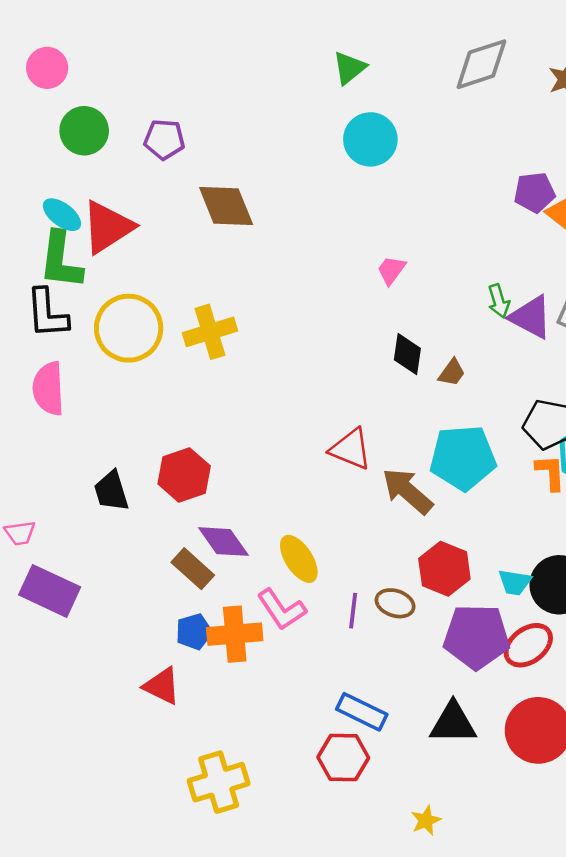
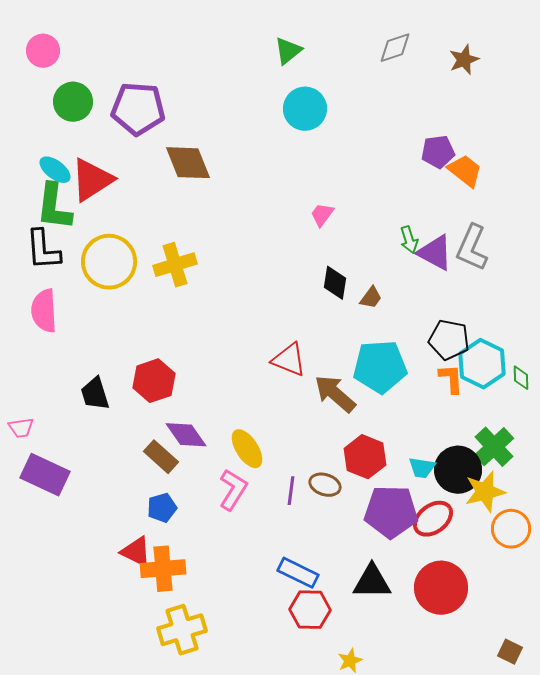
gray diamond: (481, 64) -> (395, 48), size x0.7
purple pentagon: (164, 139) -> (138, 109), size x1.6
pink L-shape: (282, 609) -> (233, 490), turned -114
orange cross: (235, 634) -> (163, 569), moved
red hexagon: (343, 757) -> (310, 610), moved

